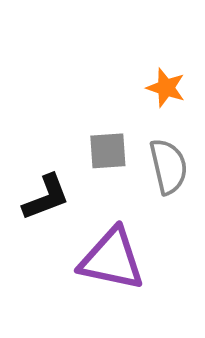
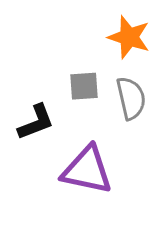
orange star: (166, 88) -> (129, 37), size x1.4

